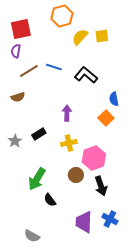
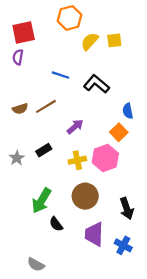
brown line: (29, 71) -> (46, 106), moved
purple arrow: (67, 113) -> (75, 127), turned 49
pink hexagon: (94, 158) -> (105, 158), moved
brown circle: (76, 175) -> (85, 196), size x1.5
black arrow: (101, 186) -> (127, 208), moved
purple trapezoid: (84, 222) -> (94, 234), moved

